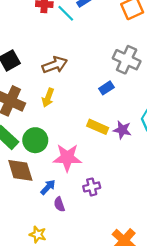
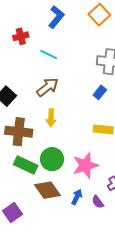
cyan line: (66, 13) -> (49, 54), moved
purple semicircle: (59, 204) -> (98, 202), moved

